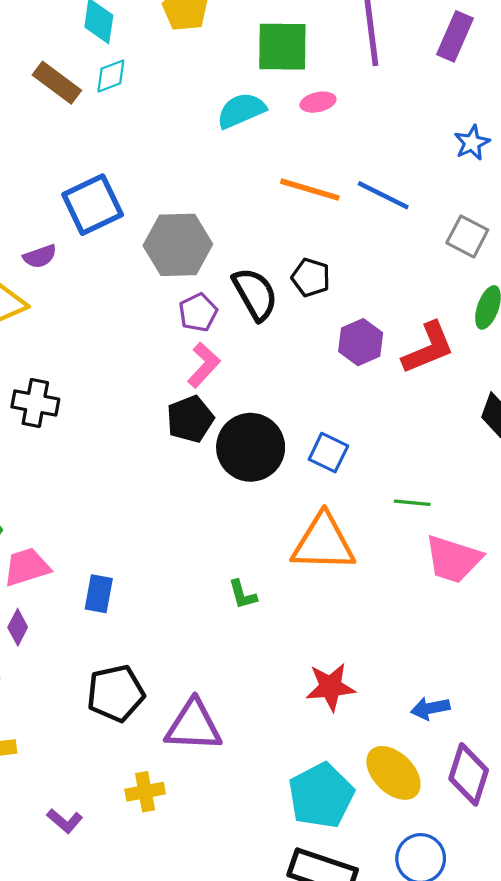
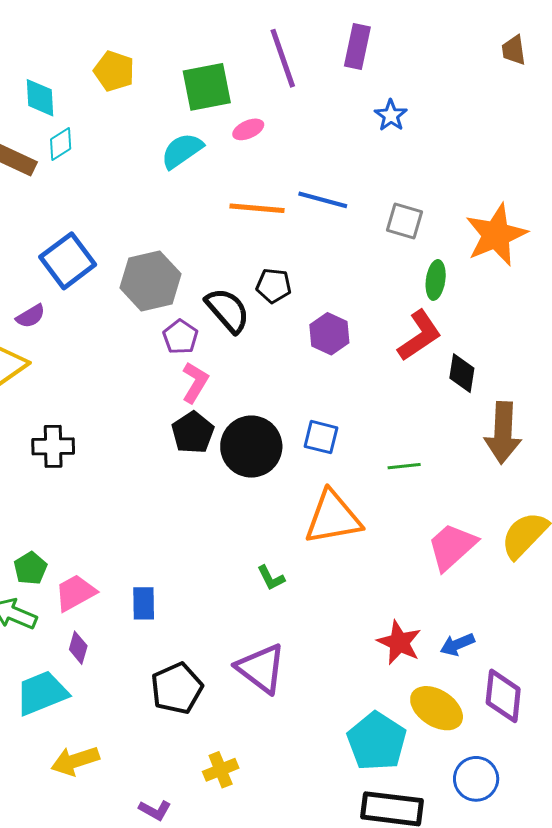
blue star: (472, 143) -> (391, 115), moved
red L-shape: (428, 348) -> (420, 336), moved
pink trapezoid: (453, 559) -> (452, 547), moved, turned 132
red star: (330, 687) -> (399, 642), moved, turned -30
purple triangle: (193, 726) -> (261, 668), moved, turned 46

